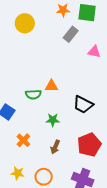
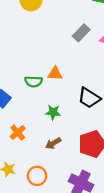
gray rectangle: (71, 34) -> (81, 33), moved
brown arrow: (55, 147) -> (53, 143), turned 32

